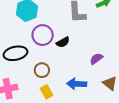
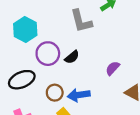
blue arrow: (77, 84) -> (79, 95), moved

